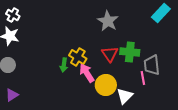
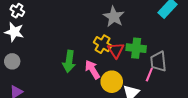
yellow cross: (78, 57) -> (103, 44), moved
green arrow: (64, 65) -> (69, 61), size x1.5
pink line: (143, 78) -> (149, 75), turned 32

